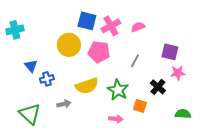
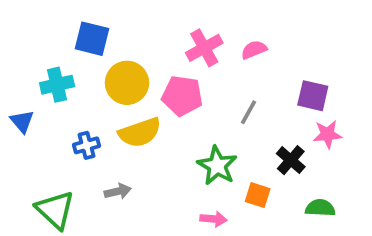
blue square: (87, 21) -> (92, 39), moved
cyan cross: (15, 30) -> (57, 85), moved
blue triangle: (31, 66) -> (22, 121), moved
yellow semicircle: (87, 86) -> (140, 133), moved
green semicircle: (183, 114) -> (320, 208), moved

